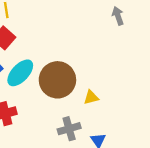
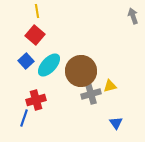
gray cross: (69, 129) -> (91, 94), moved

